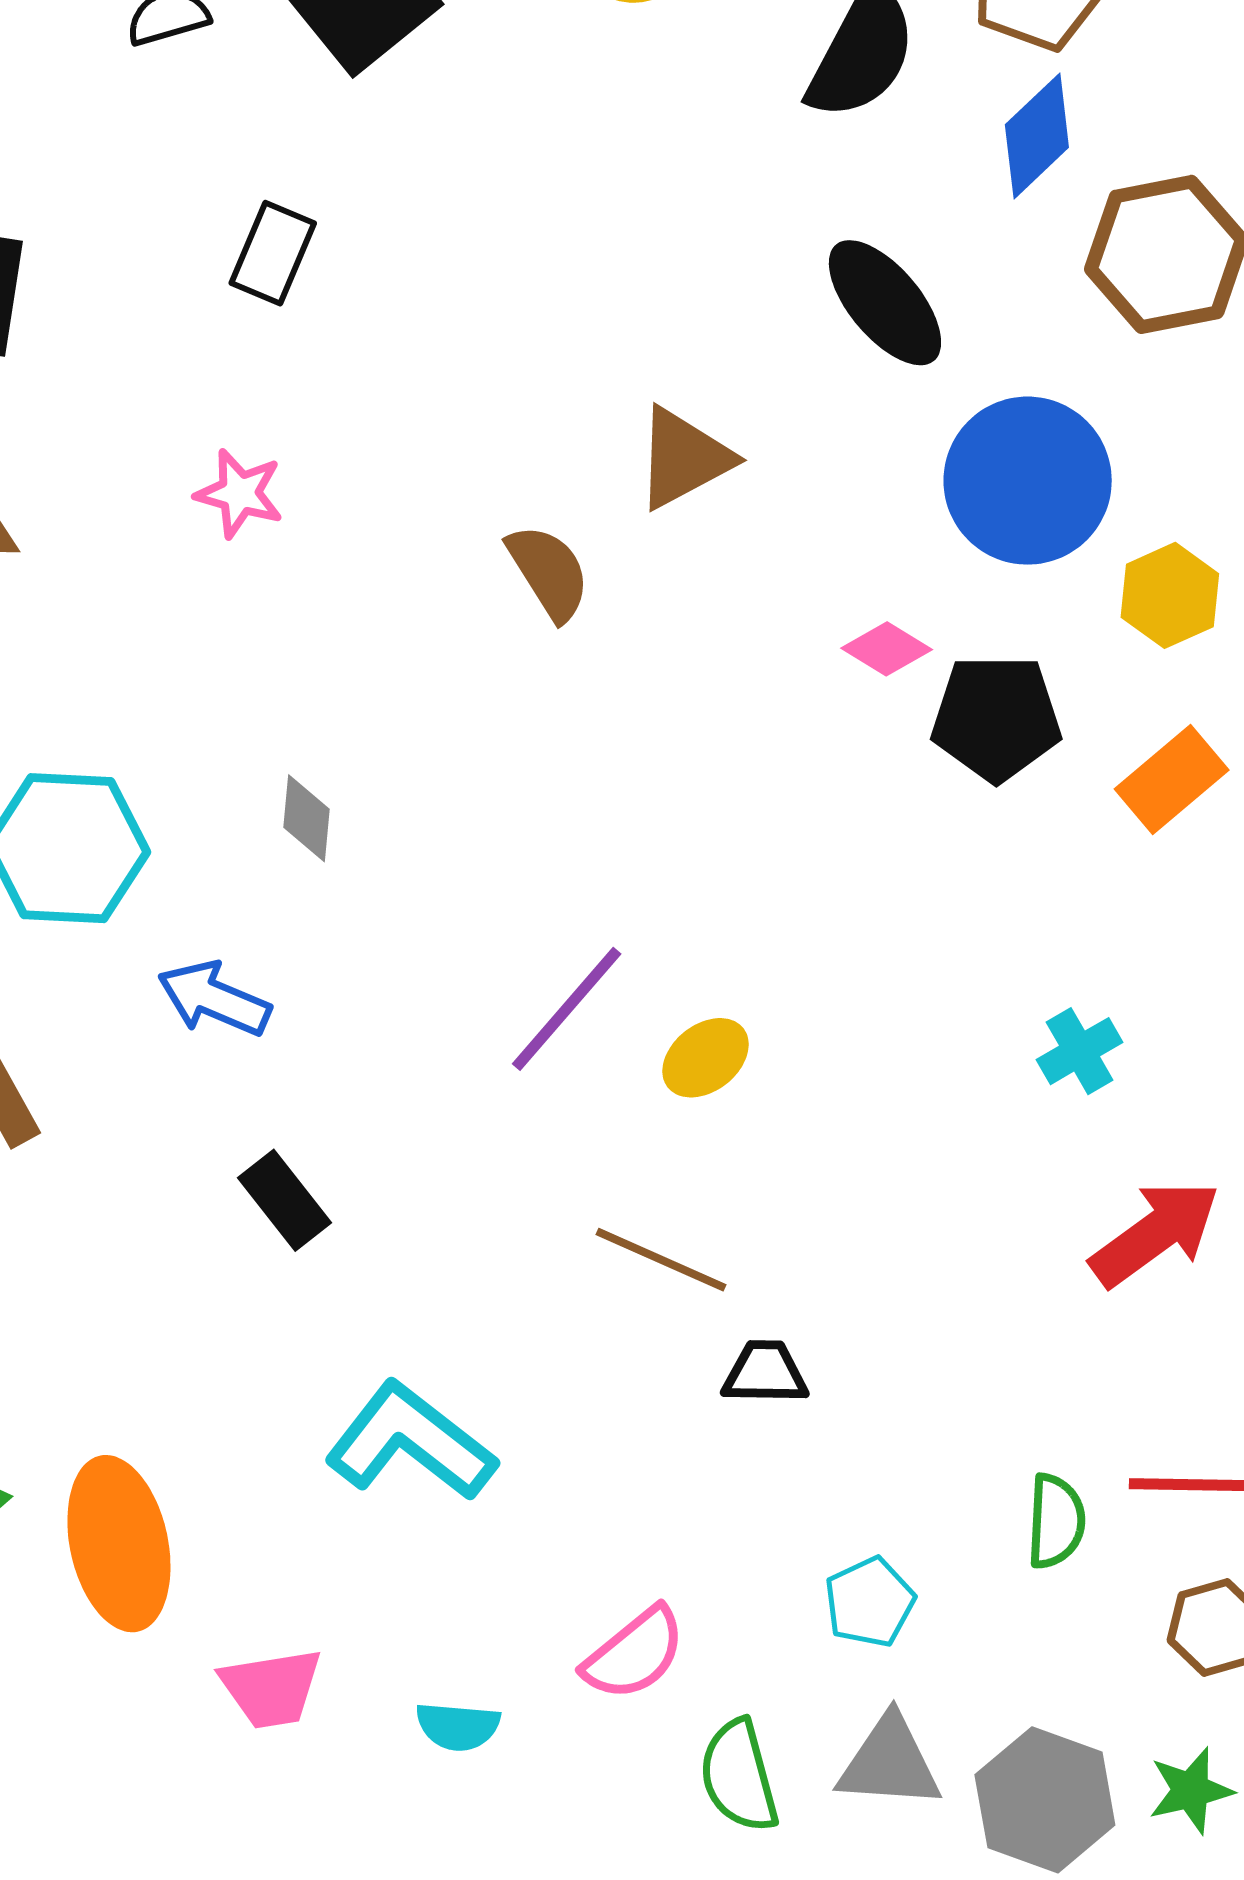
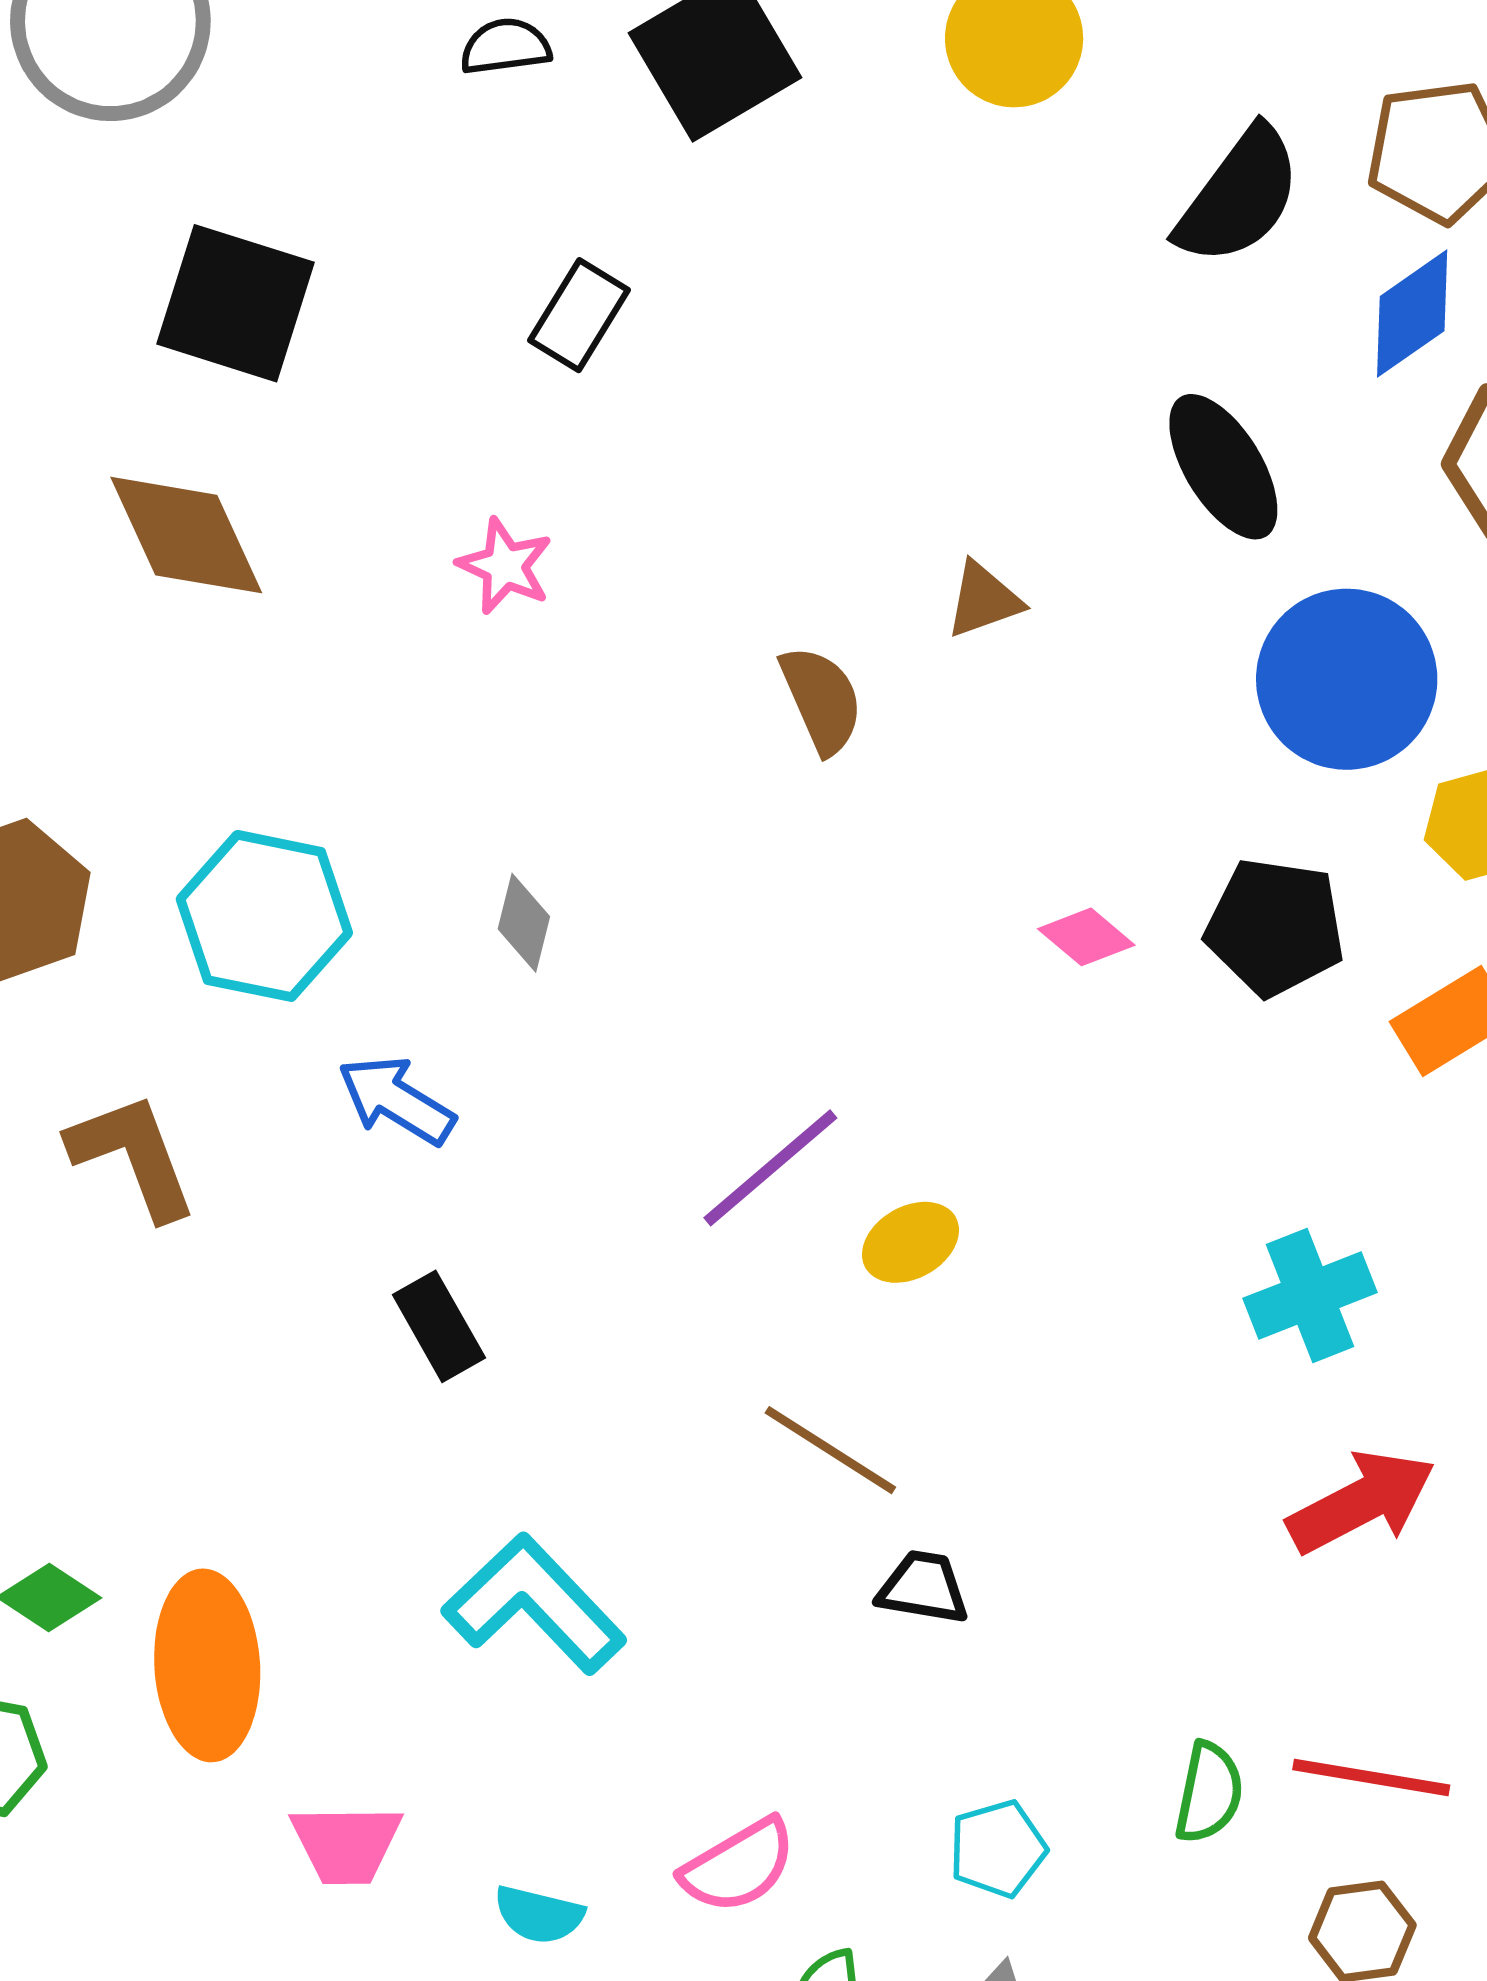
brown triangle: (684, 458) -> (984, 600), size x0.7
pink diamond: (887, 649) -> (1086, 937), moved
cyan cross: (1080, 1051) -> (1310, 1295), size x1.4

